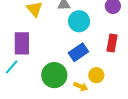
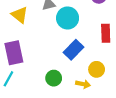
green circle: (54, 75) -> (54, 78), size x0.6

